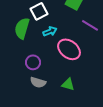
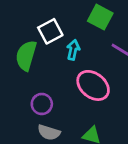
cyan arrow: (50, 31) -> (73, 50), moved, turned -56

